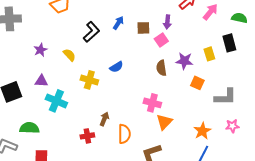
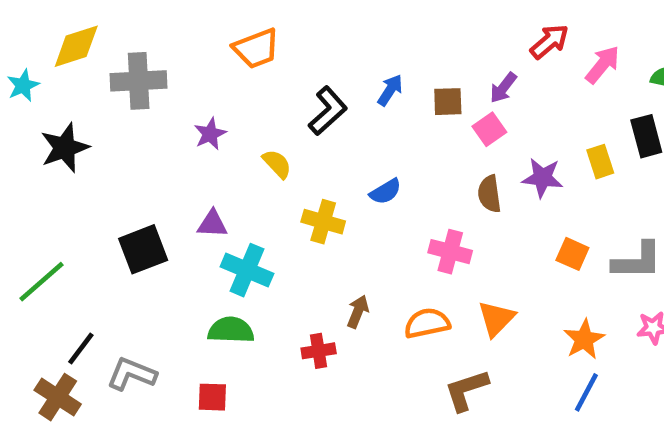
purple arrow: (167, 22) -> (503, 88), turned 32
purple star: (40, 50) -> (210, 134), moved
orange square: (197, 83) -> (572, 254), moved
pink cross: (152, 103) -> (450, 252), moved
green semicircle: (29, 128) -> (231, 330), moved
orange semicircle: (124, 134) -> (427, 323), moved, turned -102

